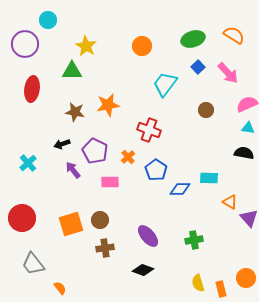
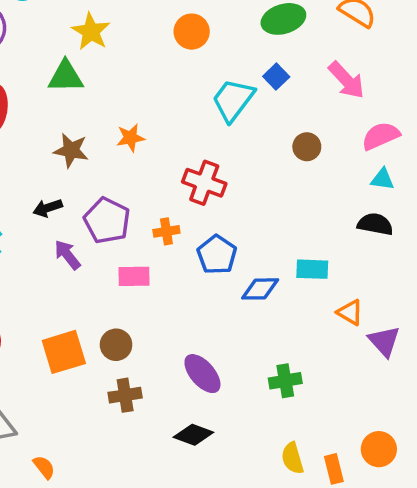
blue square: (198, 67) -> (276, 77), moved
orange star: (108, 105) -> (130, 138), size x0.7
orange cross: (128, 157) -> (166, 231), turned 32

